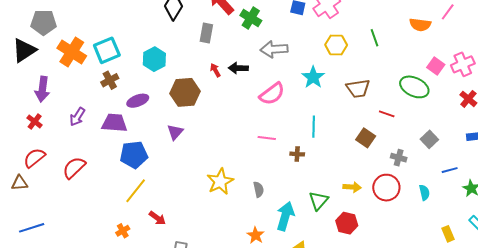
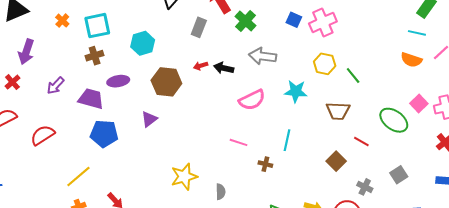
green line: (374, 38) -> (353, 76), moved, turned -30
orange cross: (72, 52) -> (62, 21), size x0.5
red arrow: (215, 70) -> (201, 66), turned -88
cyan star: (313, 77) -> (296, 91), turned 30
yellow line: (136, 191) -> (78, 176), moved

